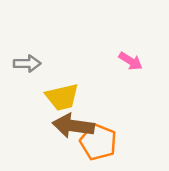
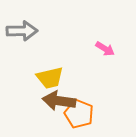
gray arrow: (27, 63) -> (22, 31), moved, size x1.4

